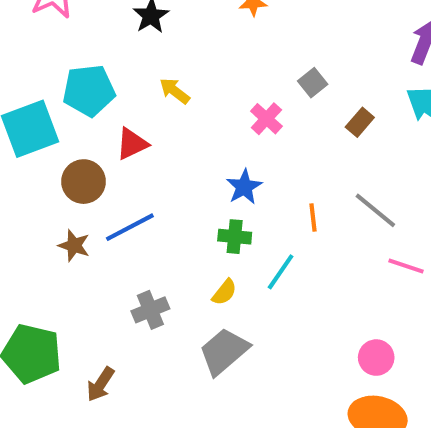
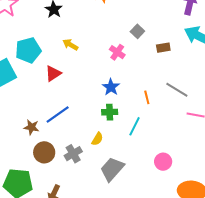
brown rectangle: (360, 122) -> (163, 48), turned 48
brown circle: (83, 182) -> (44, 152), moved
yellow semicircle: (224, 292) -> (97, 139), moved
pink circle: (376, 358) -> (163, 162), moved

